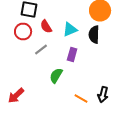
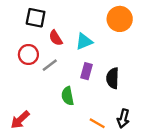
red circle: (23, 32) -> (28, 55), moved
black semicircle: (94, 34) -> (113, 78), moved
green semicircle: (56, 76) -> (68, 96), turned -42

